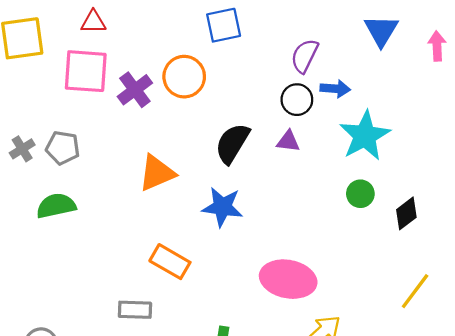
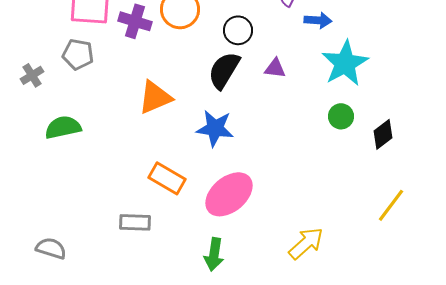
purple cross: (135, 90) -> (135, 21), turned -36
black circle: (297, 100) -> (238, 30), moved
gray pentagon: (63, 148) -> (78, 54), moved
pink ellipse: (288, 279) -> (229, 194), moved, turned -51

